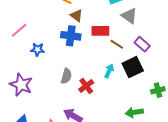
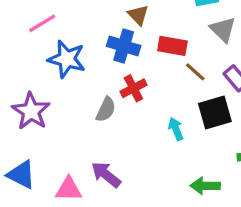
blue star: (38, 49) -> (67, 59), size x1.6
cyan arrow: (109, 71) -> (176, 129), moved, turned -56
red cross: (86, 86) -> (133, 88), moved

